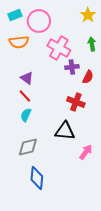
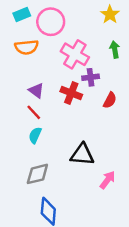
red semicircle: (88, 77) -> (110, 100), moved
red cross: (76, 102) -> (71, 93), moved

